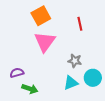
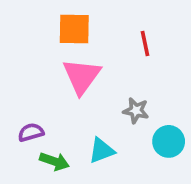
orange square: (41, 16) -> (74, 29), turned 30
cyan triangle: (71, 83) -> (102, 150), moved

